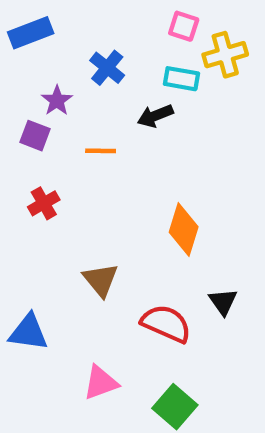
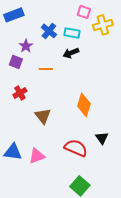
cyan rectangle: (181, 79) -> (72, 33), moved
brown triangle: (101, 280) -> (43, 116), moved
pink triangle: (101, 383) -> (37, 156), moved

